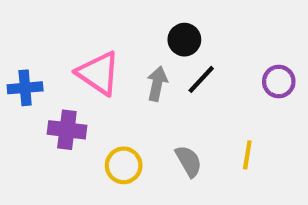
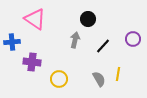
pink triangle: (98, 73) -> (35, 19), moved
black line: (201, 79) -> (103, 46), moved
gray semicircle: (189, 161) -> (99, 79), moved

